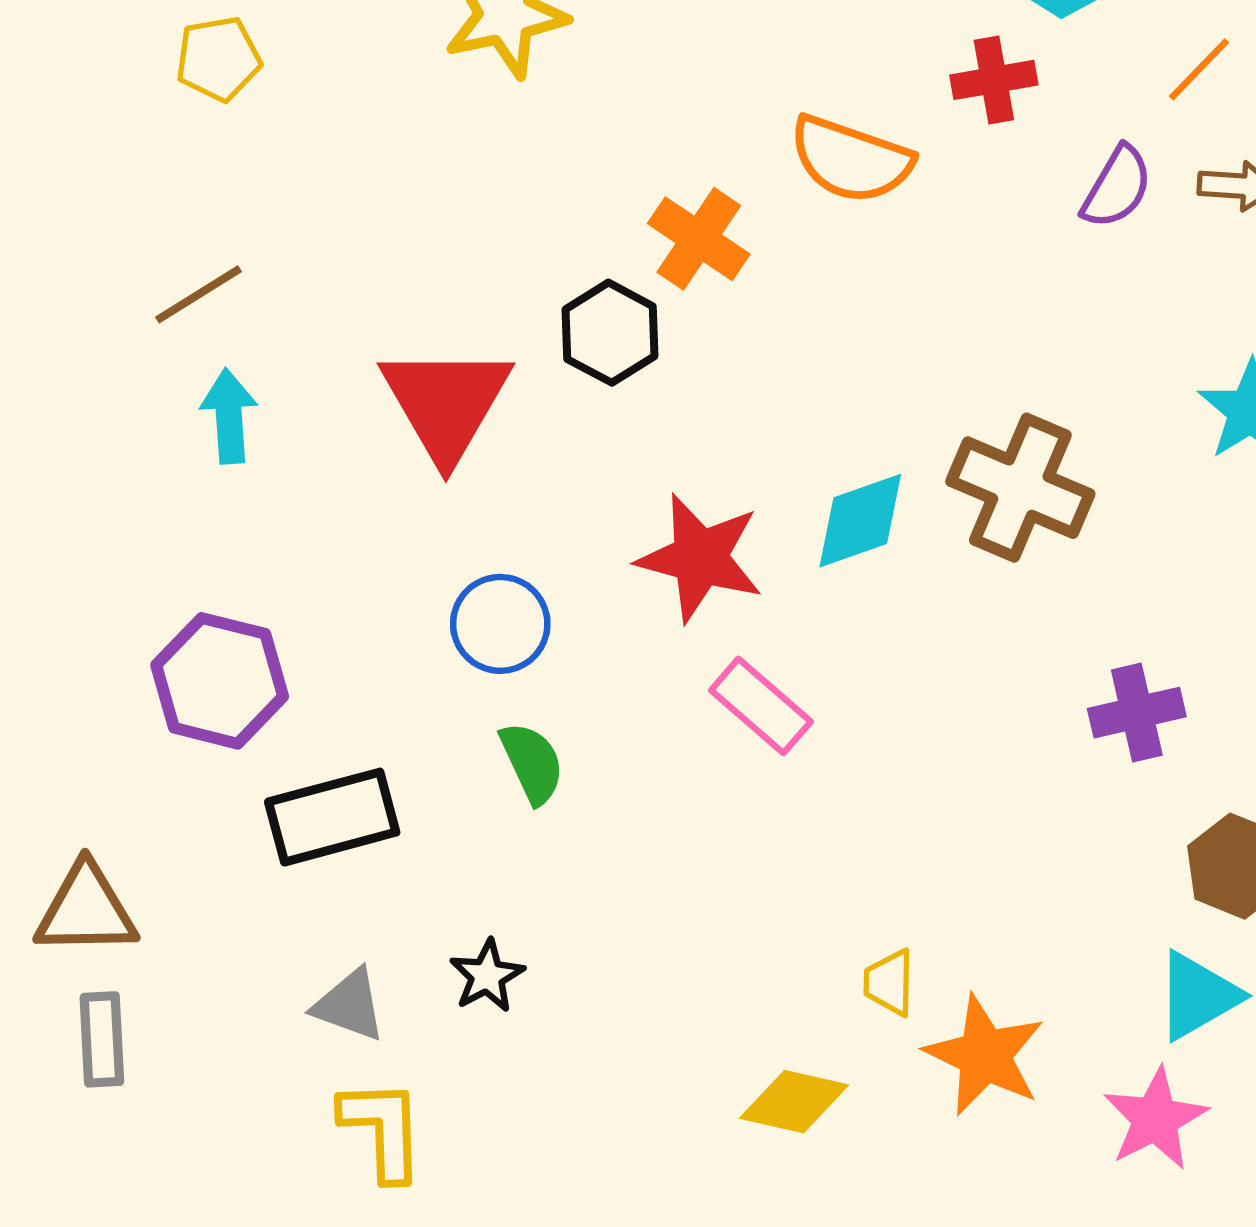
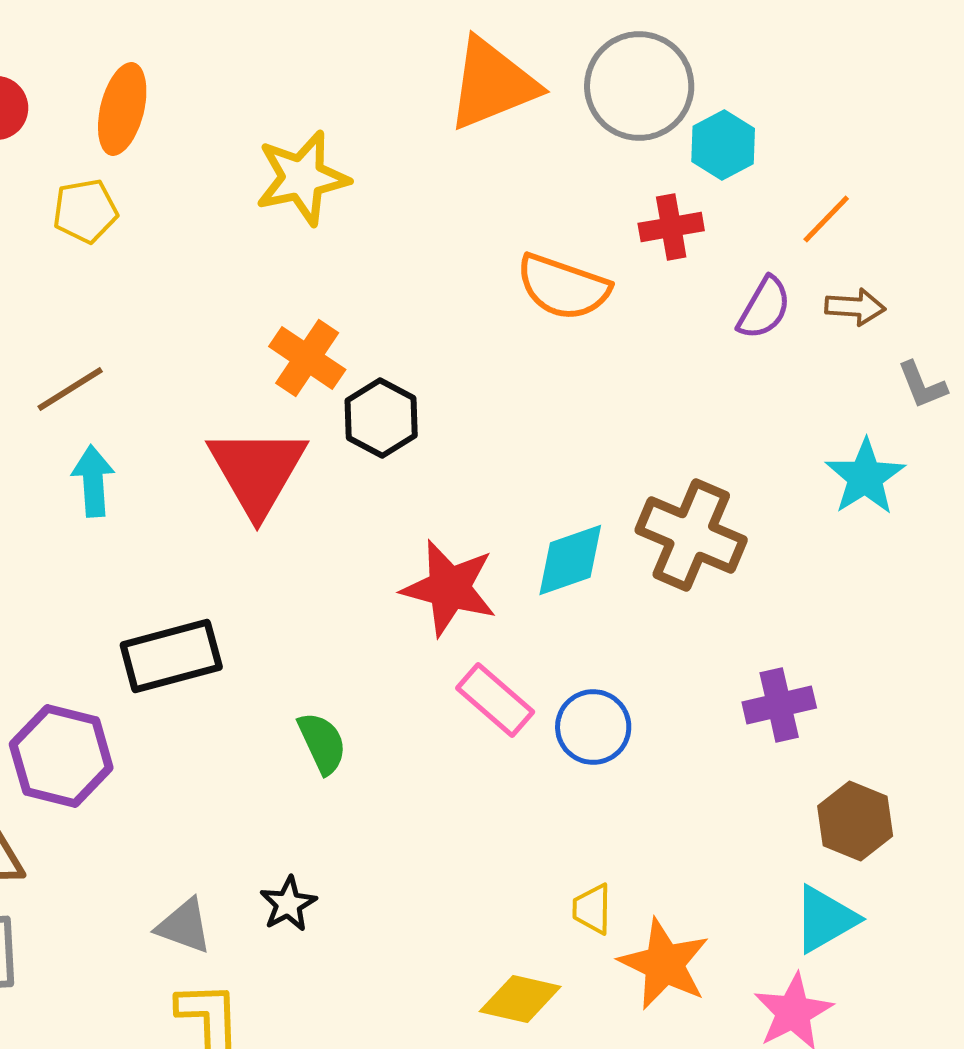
orange cross: (699, 239) -> (307, 358), moved
blue circle: (500, 624) -> (593, 727), moved
purple hexagon: (220, 681) -> (61, 756), moved
black rectangle: (332, 817) -> (171, 656), moved

